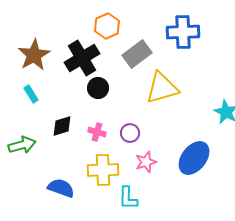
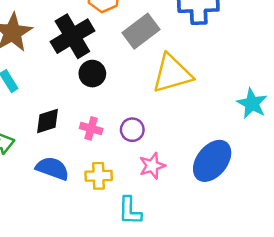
yellow cross: (103, 170) -> (99, 176), size x0.7
blue semicircle: (61, 188) -> (52, 168), moved

